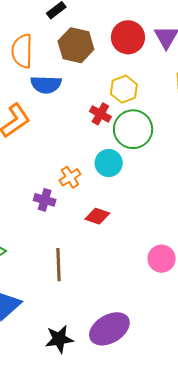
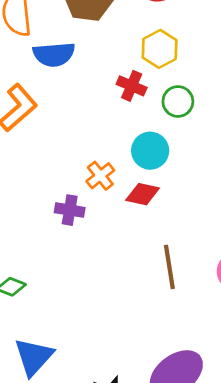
green circle: (133, 129) -> (178, 101), size x0.6
red diamond: (97, 216) -> (143, 194), moved
brown line: (58, 265) -> (169, 267), moved

